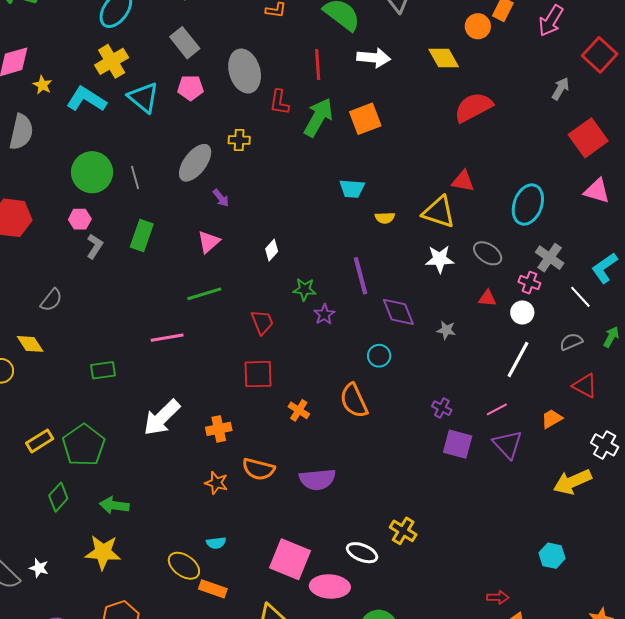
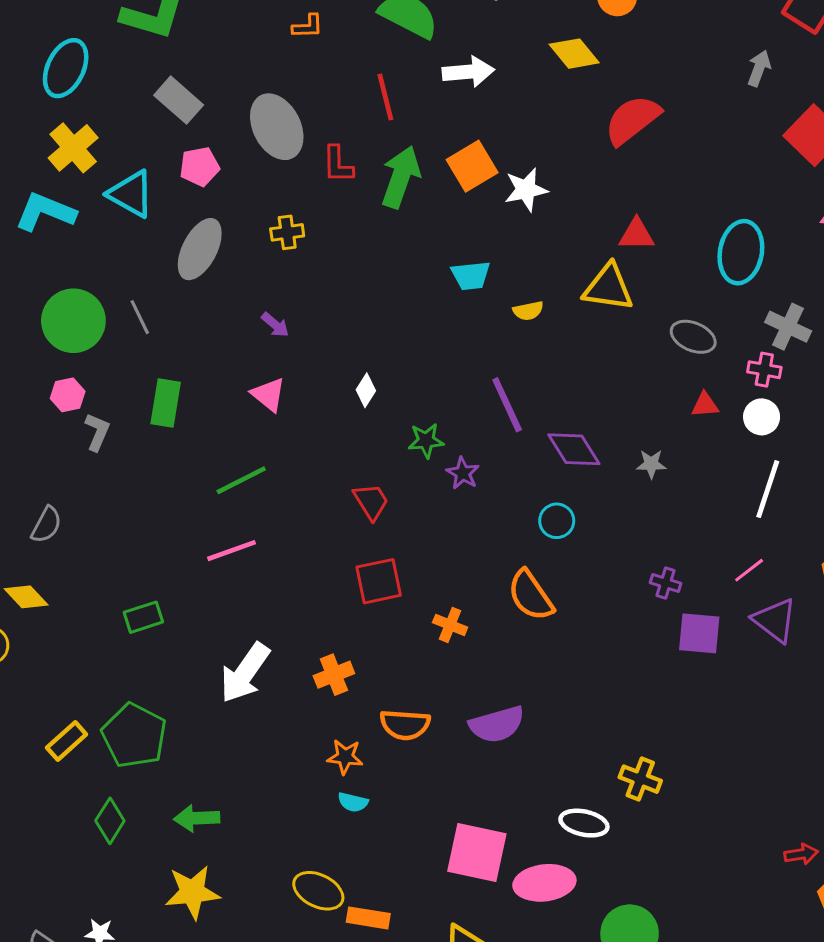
gray ellipse: (195, 163) -> (200, 249), moved
pink triangle: (209, 242) -> (268, 395), turned -30
white star: (440, 259) -> (526, 190), moved
green line: (204, 294) -> (241, 480), moved
cyan semicircle: (216, 543) -> (353, 802), moved, turned 30

